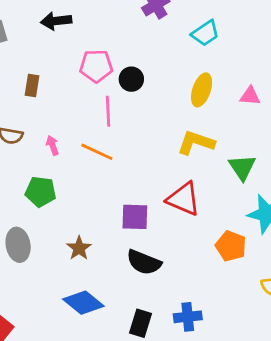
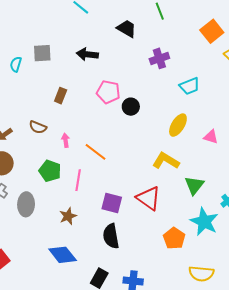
pink line: (108, 111) -> (78, 180), moved
black semicircle: (144, 262) -> (111, 236), turned 45

